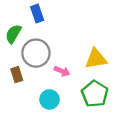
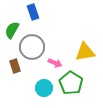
green pentagon: (95, 94) -> (71, 83), moved

